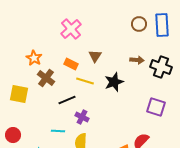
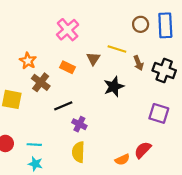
brown arrow: (137, 60) -> (138, 63), turned 64
yellow line: (85, 81) -> (117, 49), moved
cyan line: (58, 131) -> (34, 145), moved

